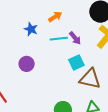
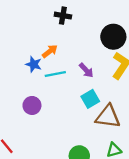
orange arrow: (55, 17) -> (50, 51), moved
cyan line: (59, 39) -> (55, 74), moved

